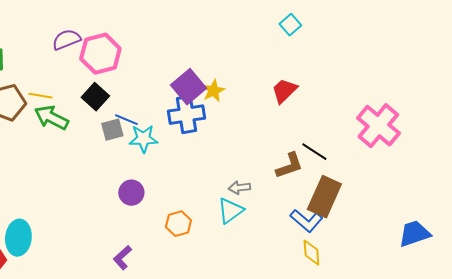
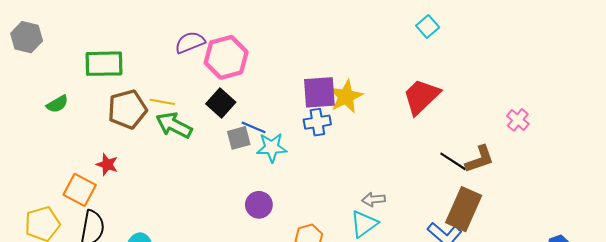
purple square: (188, 87) -> (319, 92), turned 36
yellow star: (213, 91) -> (346, 97), size x1.4
red trapezoid: (284, 91) -> (421, 97), size x1.4
blue cross: (186, 115) -> (317, 122), size x0.7
pink cross: (378, 126) -> (518, 120), moved, size x0.5
brown L-shape: (289, 166) -> (480, 159), moved

